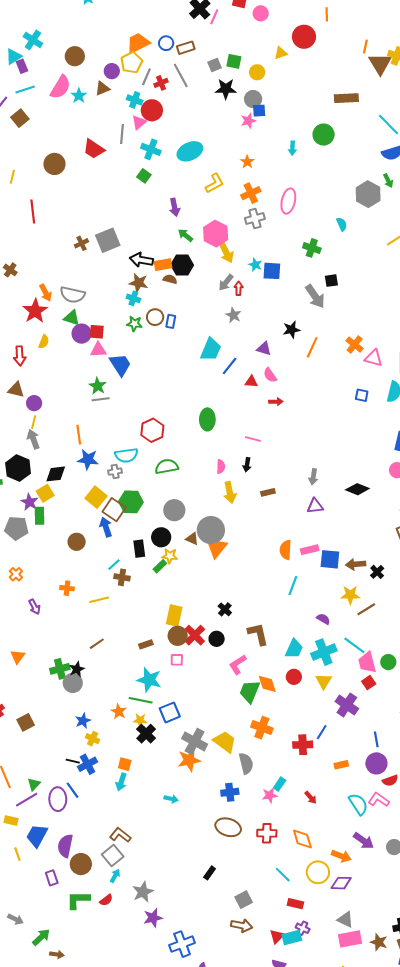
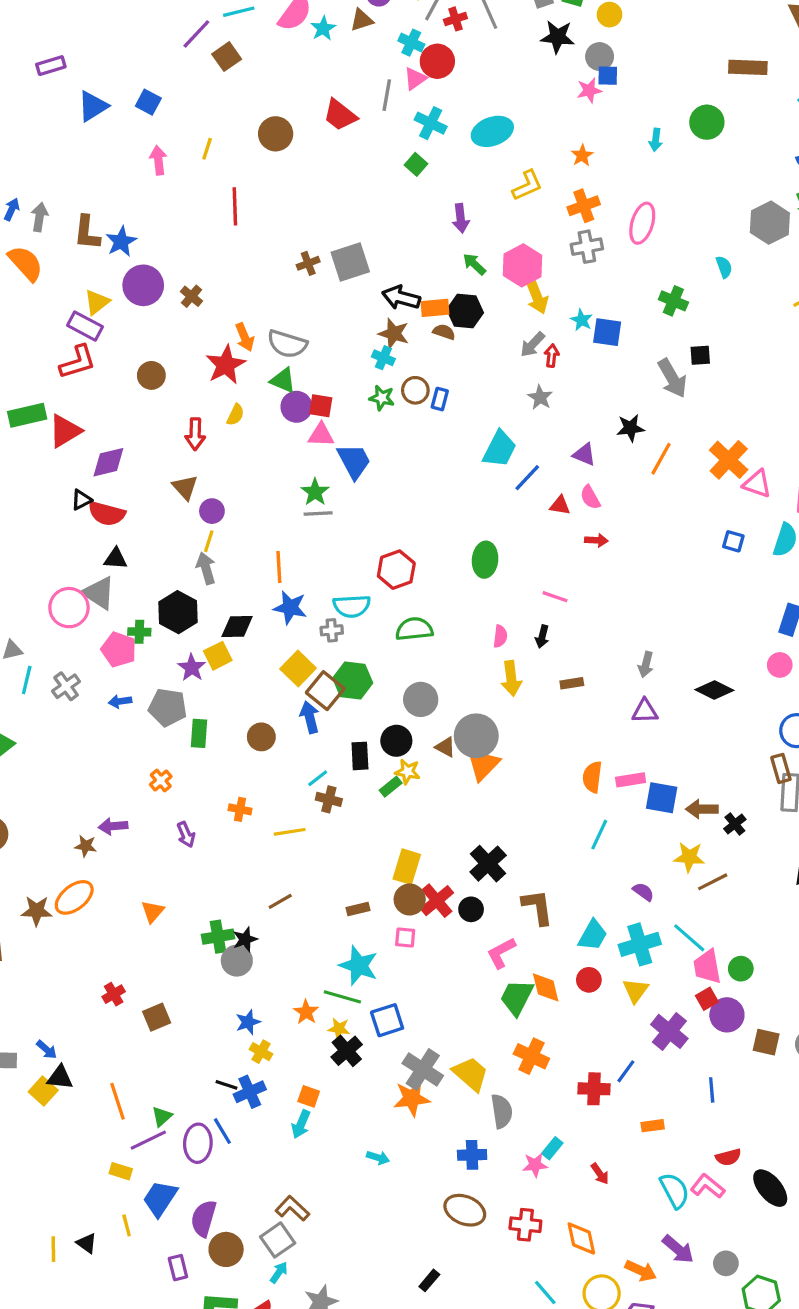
orange cross: (355, 345) -> (729, 460), size x1.4
brown triangle: (16, 390) -> (185, 487), turned 30
green rectangle: (39, 516) -> (199, 733), moved
black cross: (225, 609) -> (488, 864), size x1.6
purple circle: (376, 763) -> (727, 1015), moved

